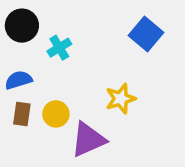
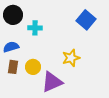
cyan cross: (59, 48) -> (35, 28), turned 32

